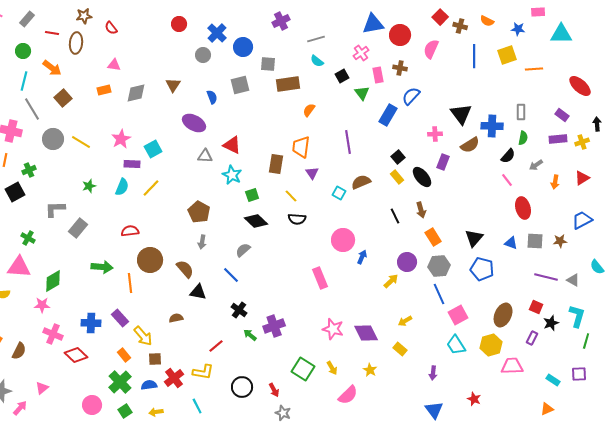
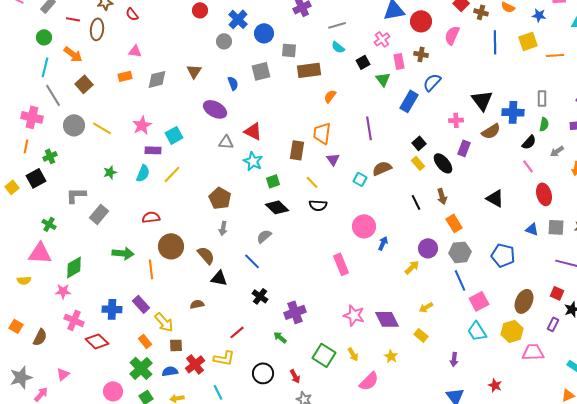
black triangle: (474, 238) -> (495, 198), moved, turned -42
green arrow: (250, 335) -> (280, 337), moved

